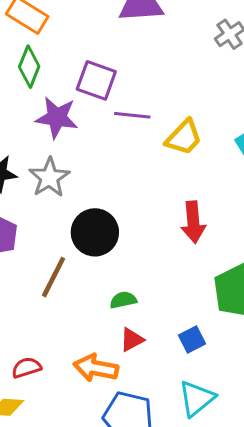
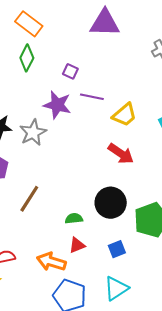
purple square: (96, 80) -> (70, 71), size x0.6
purple star: (57, 118) -> (57, 105), moved
red arrow: (193, 222) -> (121, 154), moved, turned -56
black circle: (95, 232) -> (111, 203), moved

